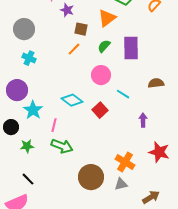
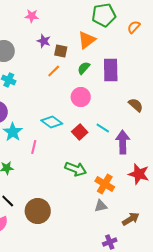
purple star: (67, 10) -> (44, 41), moved
brown semicircle: (156, 83) -> (136, 105), turned 49
cyan line: (123, 94) -> (103, 128), moved
purple arrow: (143, 120) -> (123, 142), size x1.6
green arrow: (62, 146) -> (76, 169), moved
brown circle: (91, 177) -> (38, 211), moved

